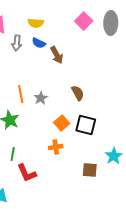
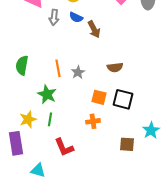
brown semicircle: (78, 93) -> (115, 67), turned 112
orange square: (62, 123) -> (99, 97), turned -35
green line: (13, 154) -> (50, 119), moved

